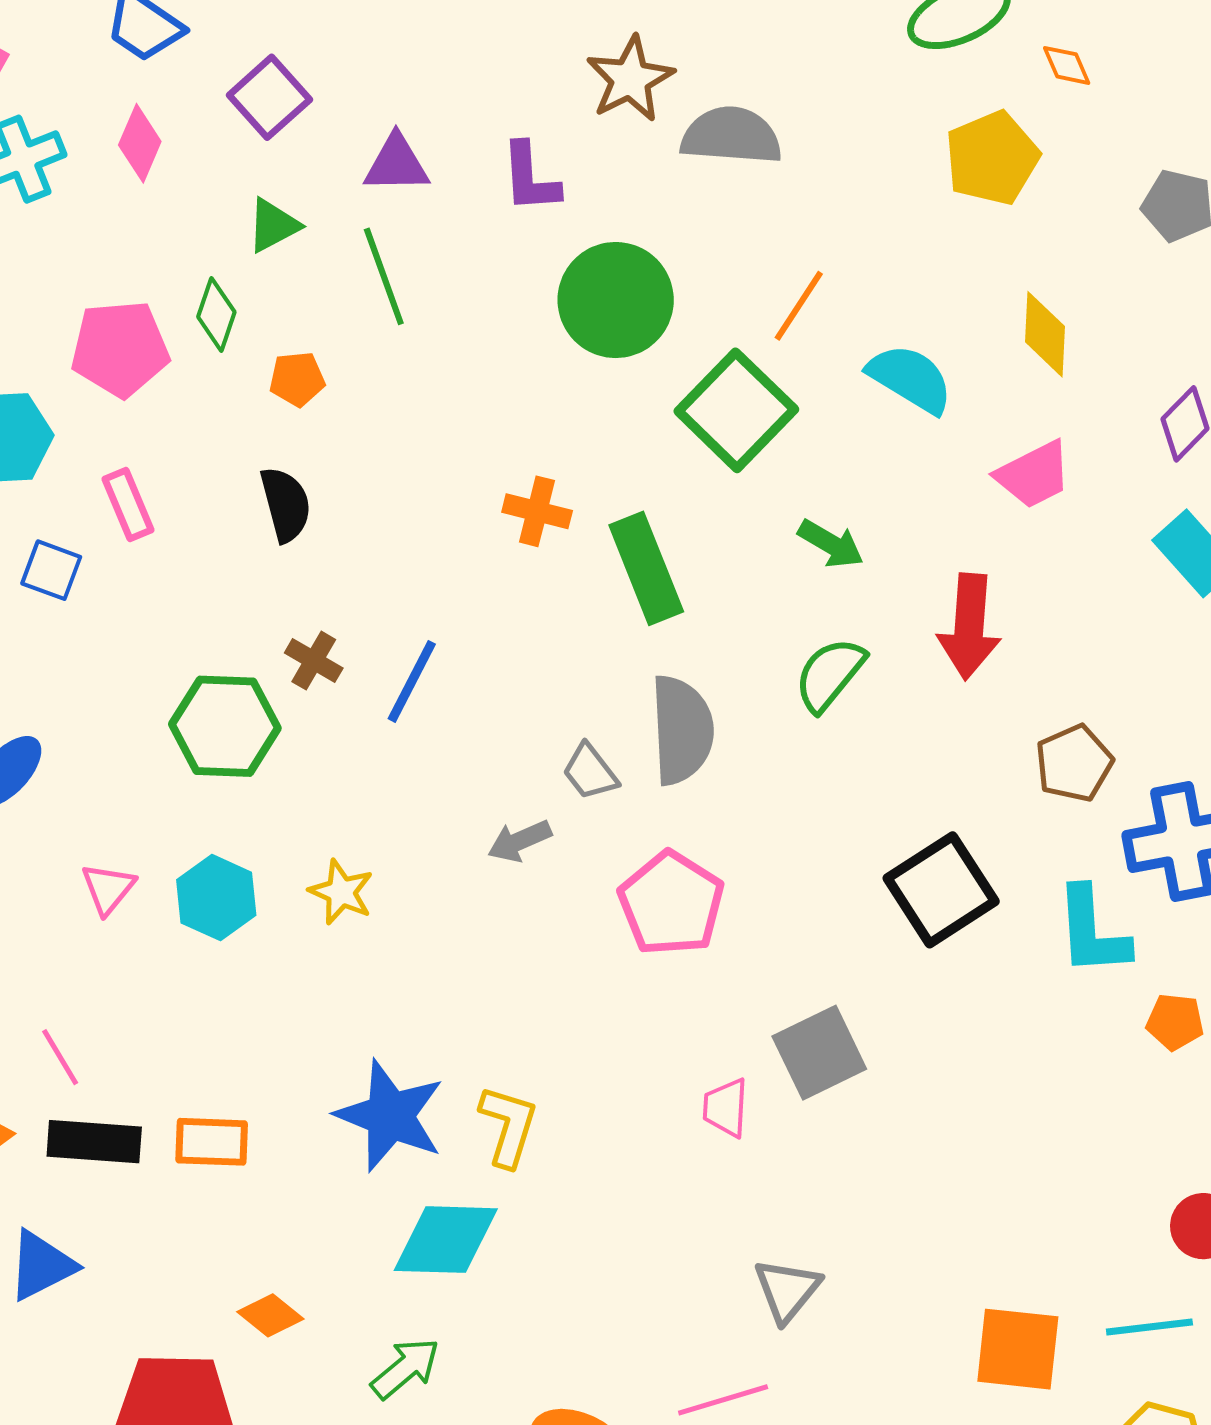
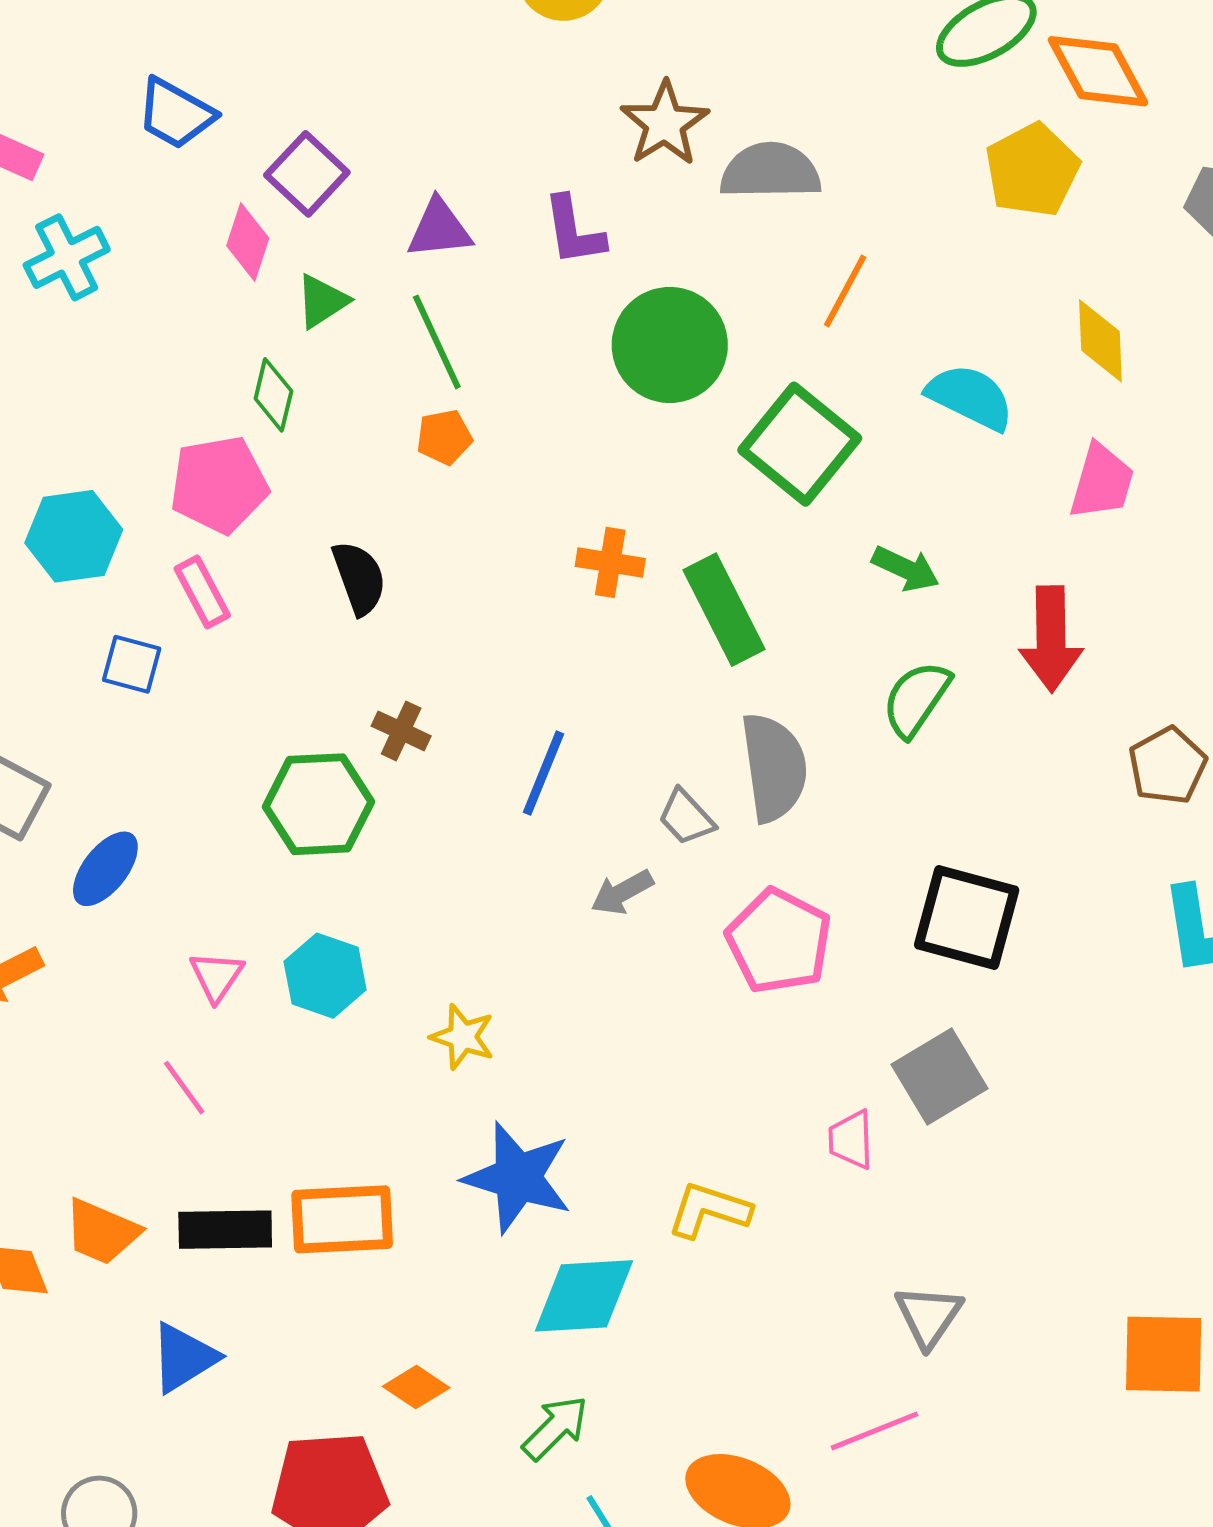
orange diamond: (1067, 65) -> (1098, 71), size x2.0
pink diamond: (140, 143) -> (248, 242), moved
orange line: (799, 306) -> (845, 291), moved
pink pentagon: (120, 349) -> (219, 485), moved
orange pentagon: (297, 379) -> (444, 437), moved
pink trapezoid: (1034, 475) -> (1102, 482), turned -42
blue line: (412, 681) -> (543, 773), moved
black square: (941, 890) -> (967, 917), moved, turned -37
yellow star: (341, 892) -> (463, 1037), moved
pink line: (60, 1057) -> (184, 1088), moved
yellow L-shape: (508, 1126) -> (709, 1210), moved, turned -84
orange rectangle: (212, 1142) -> (342, 1219), size x1.4

